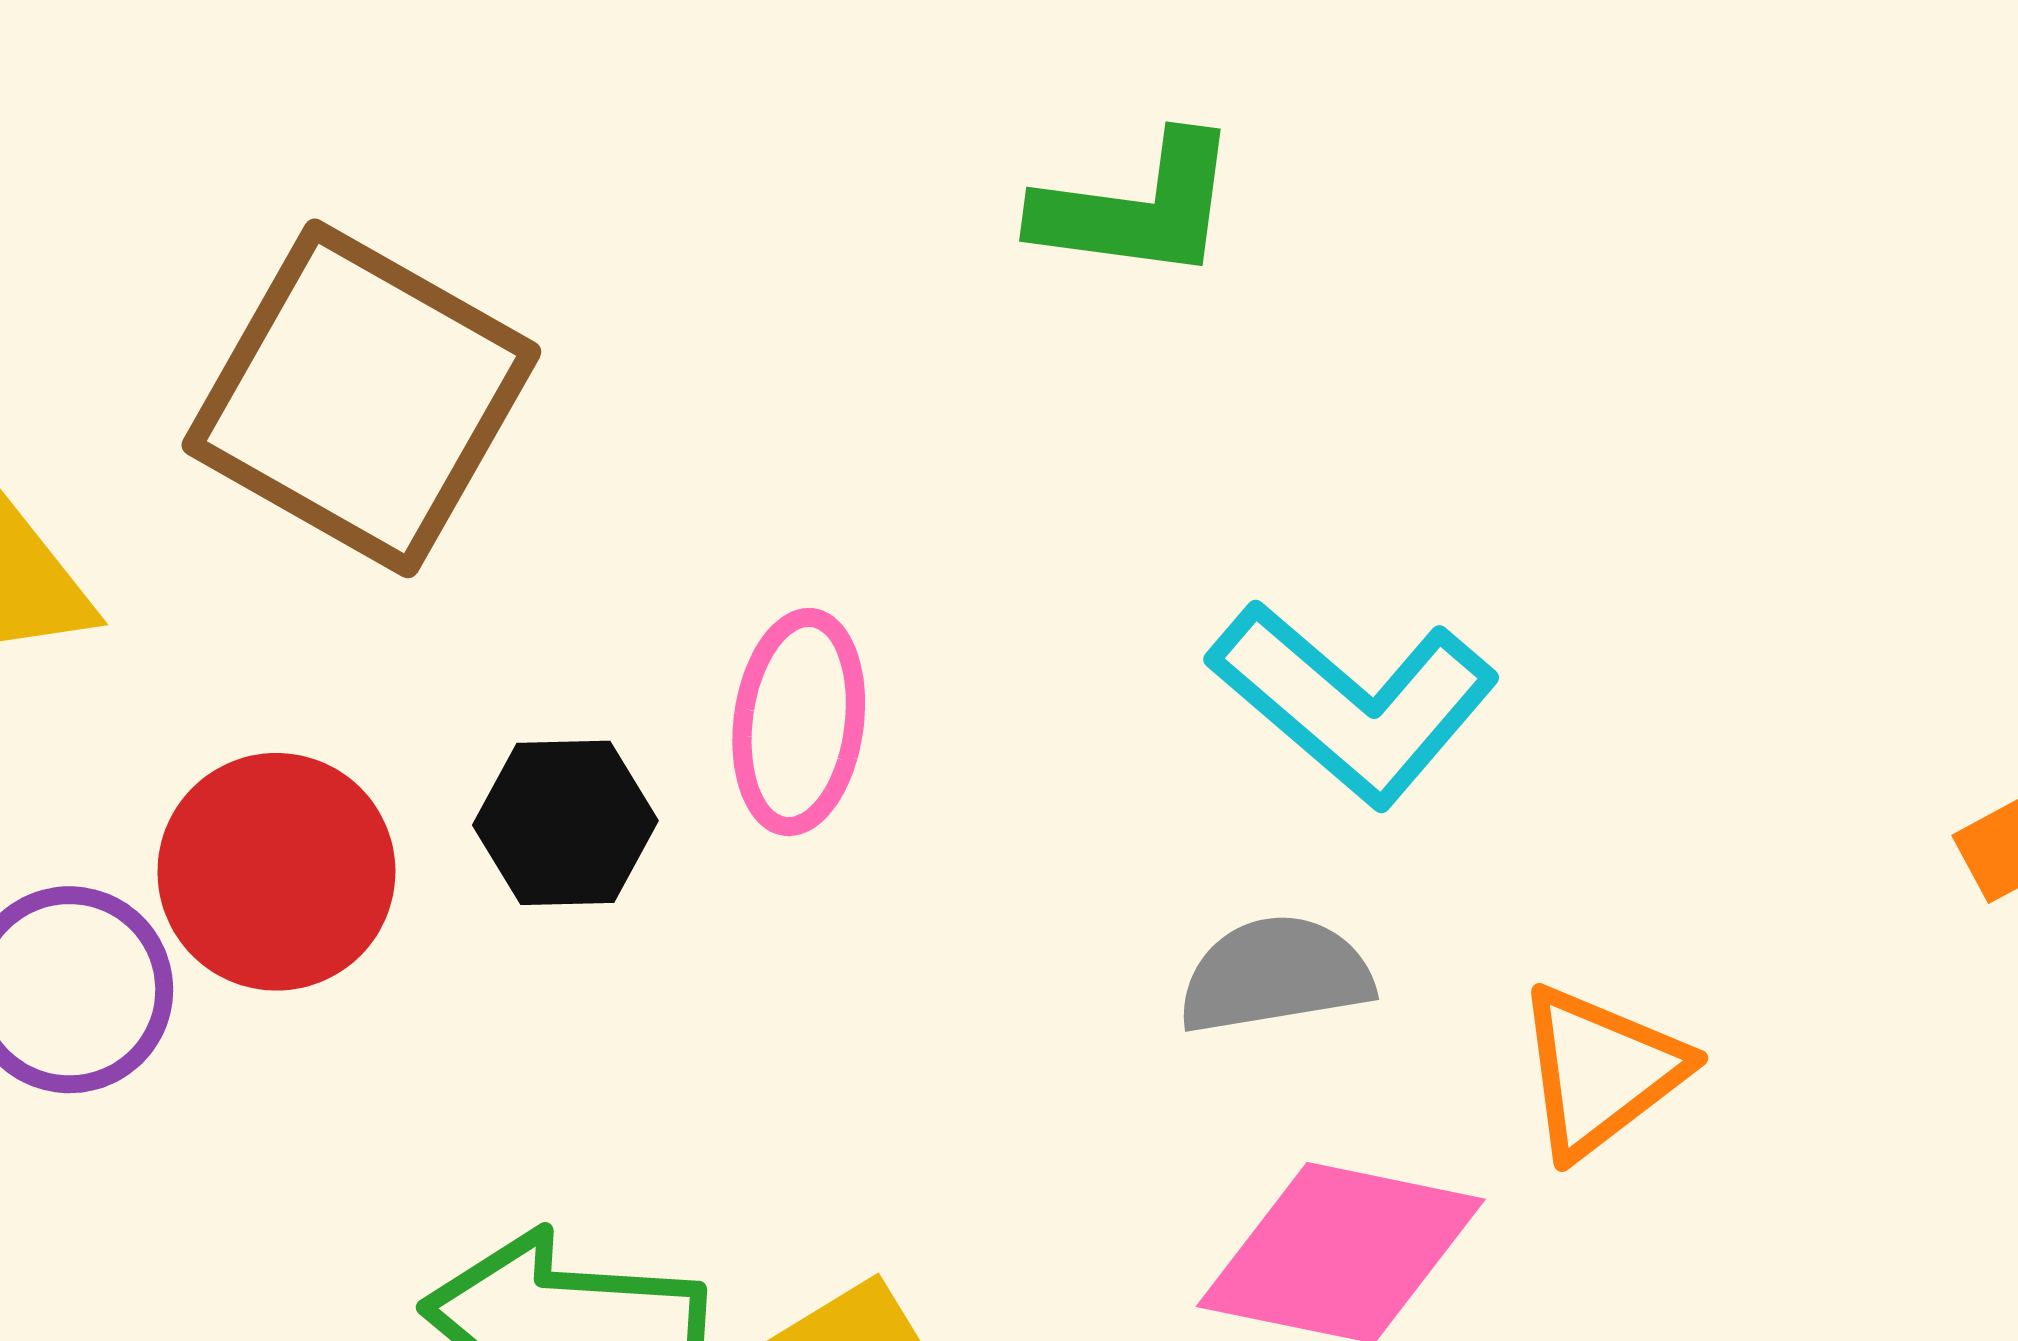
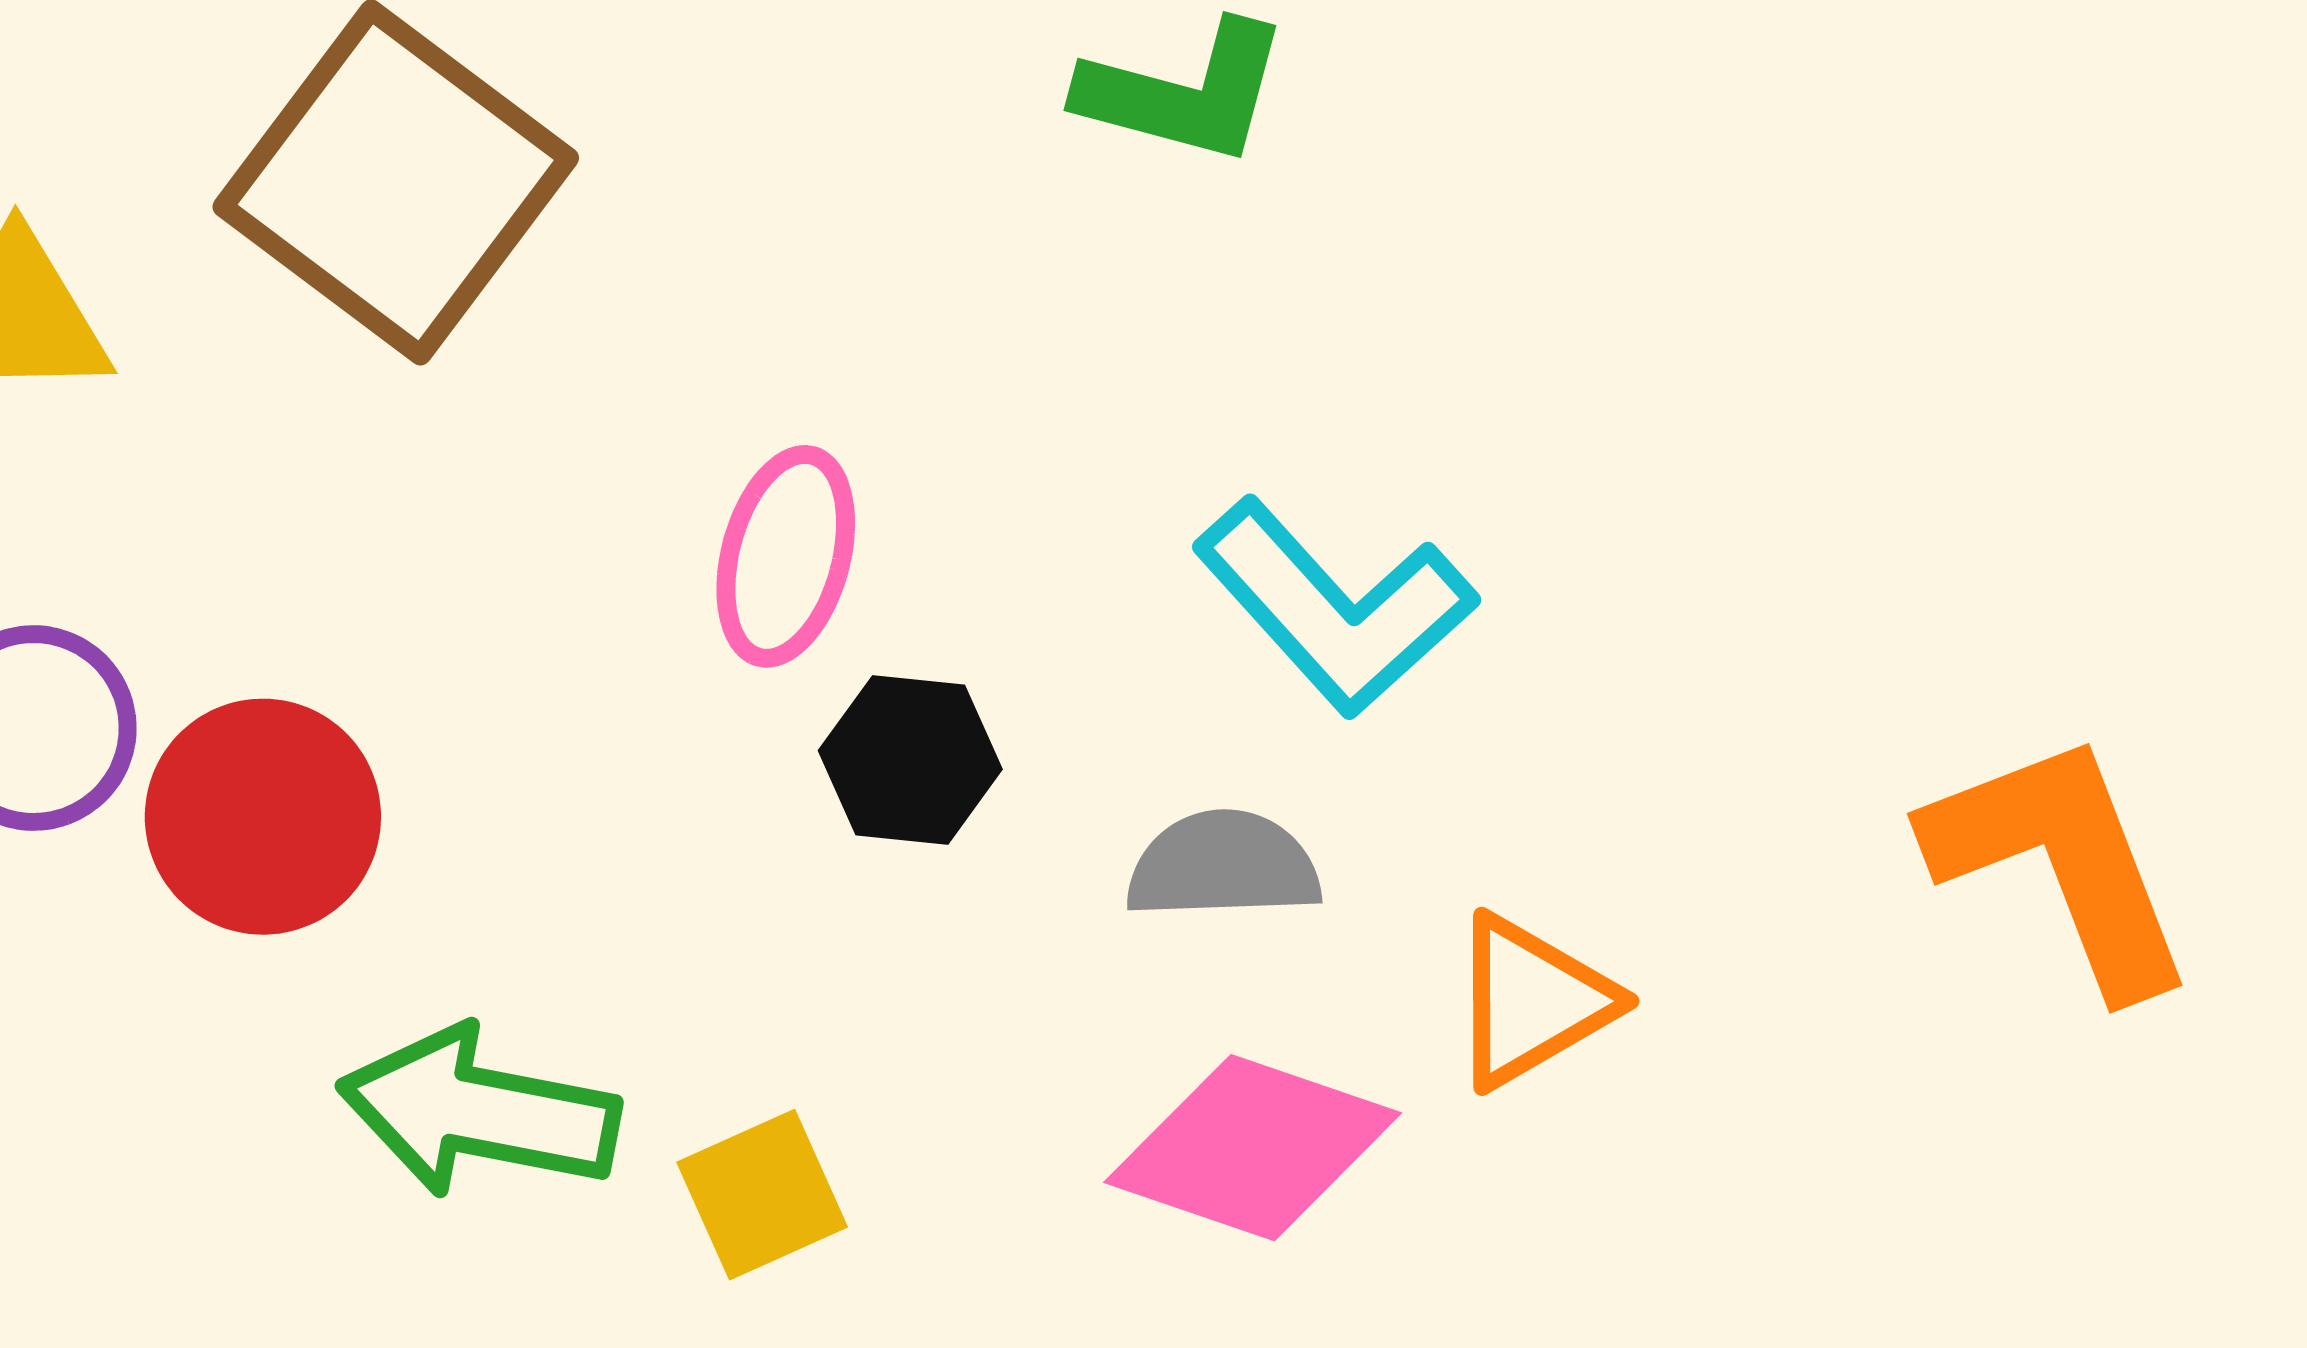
black hexagon: (565, 823) -> (910, 760), moved
red circle: (276, 872) -> (263, 817), moved

